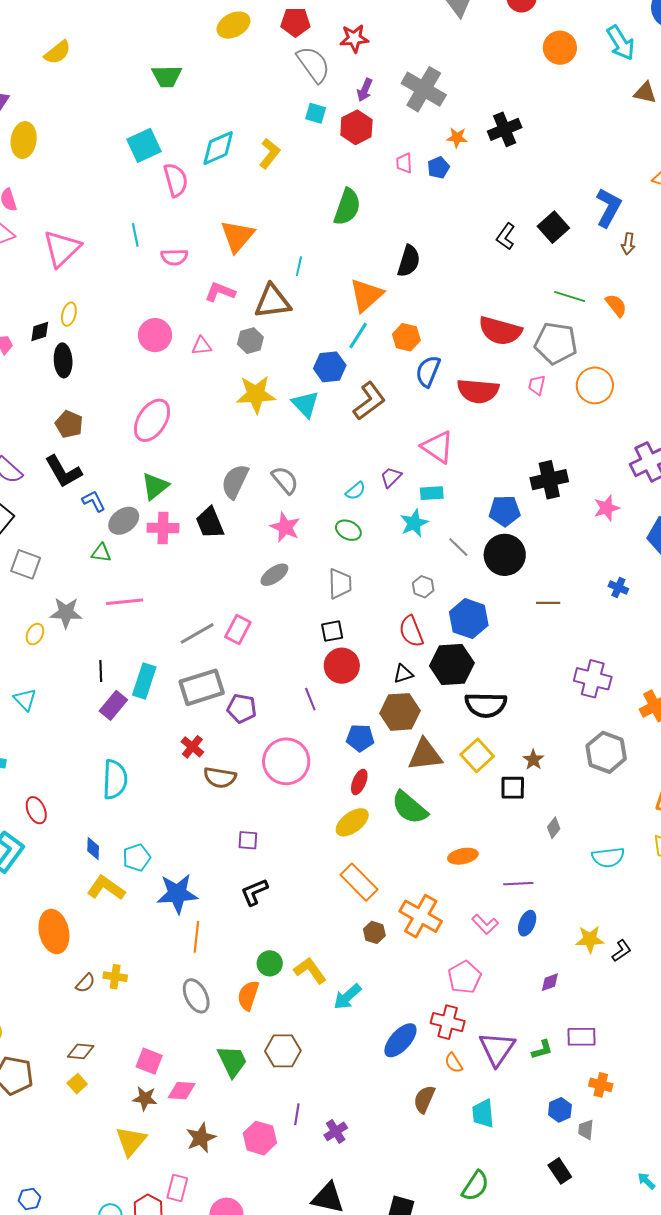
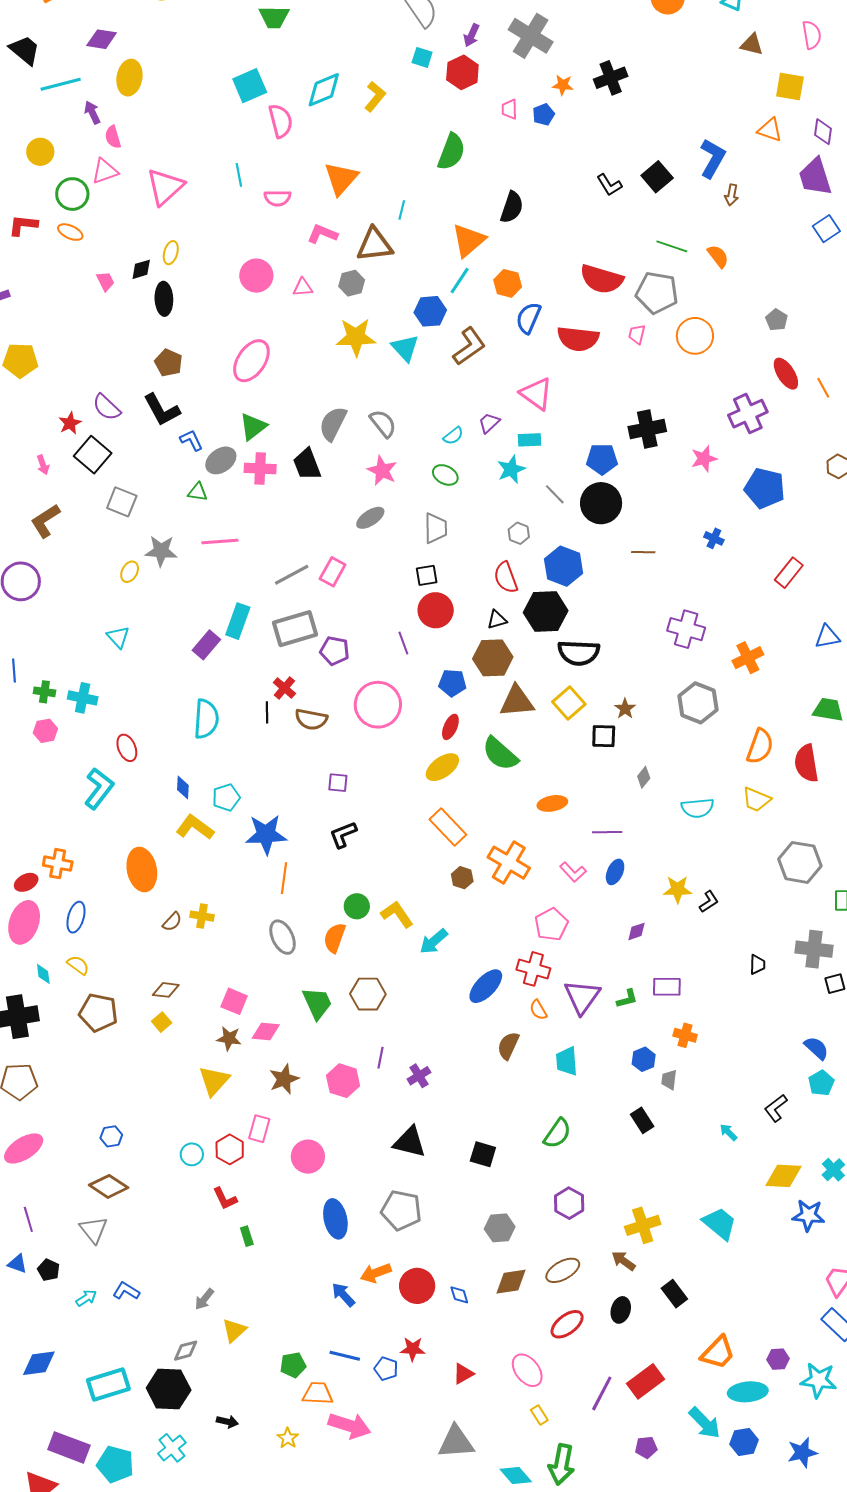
black L-shape: (506, 236) -> (609, 185), turned -68
black line: (101, 671) -> (267, 712), moved

